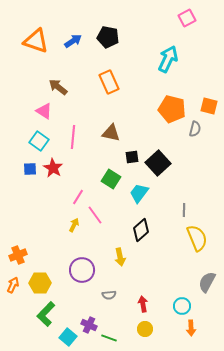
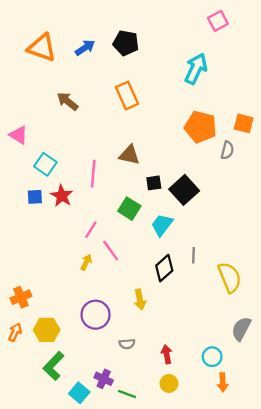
pink triangle: (44, 111) -> (19, 135), moved
pink line: (73, 137) -> (93, 174), moved
gray line: (184, 210) -> (193, 255), moved

